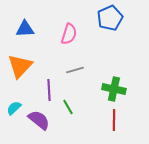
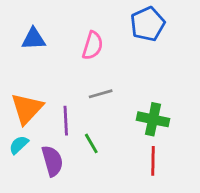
orange triangle: (20, 66) -> (27, 109), moved
purple semicircle: (39, 120) -> (52, 161), turned 35

